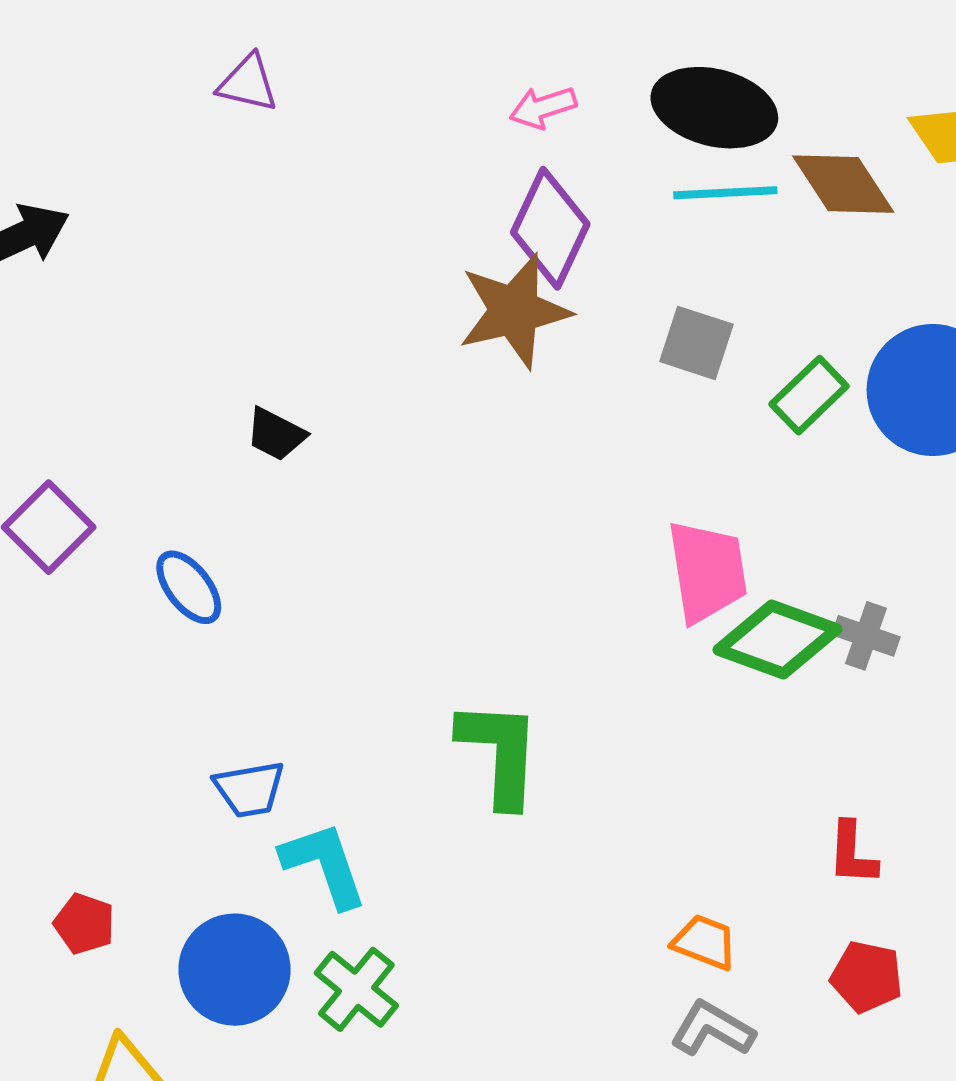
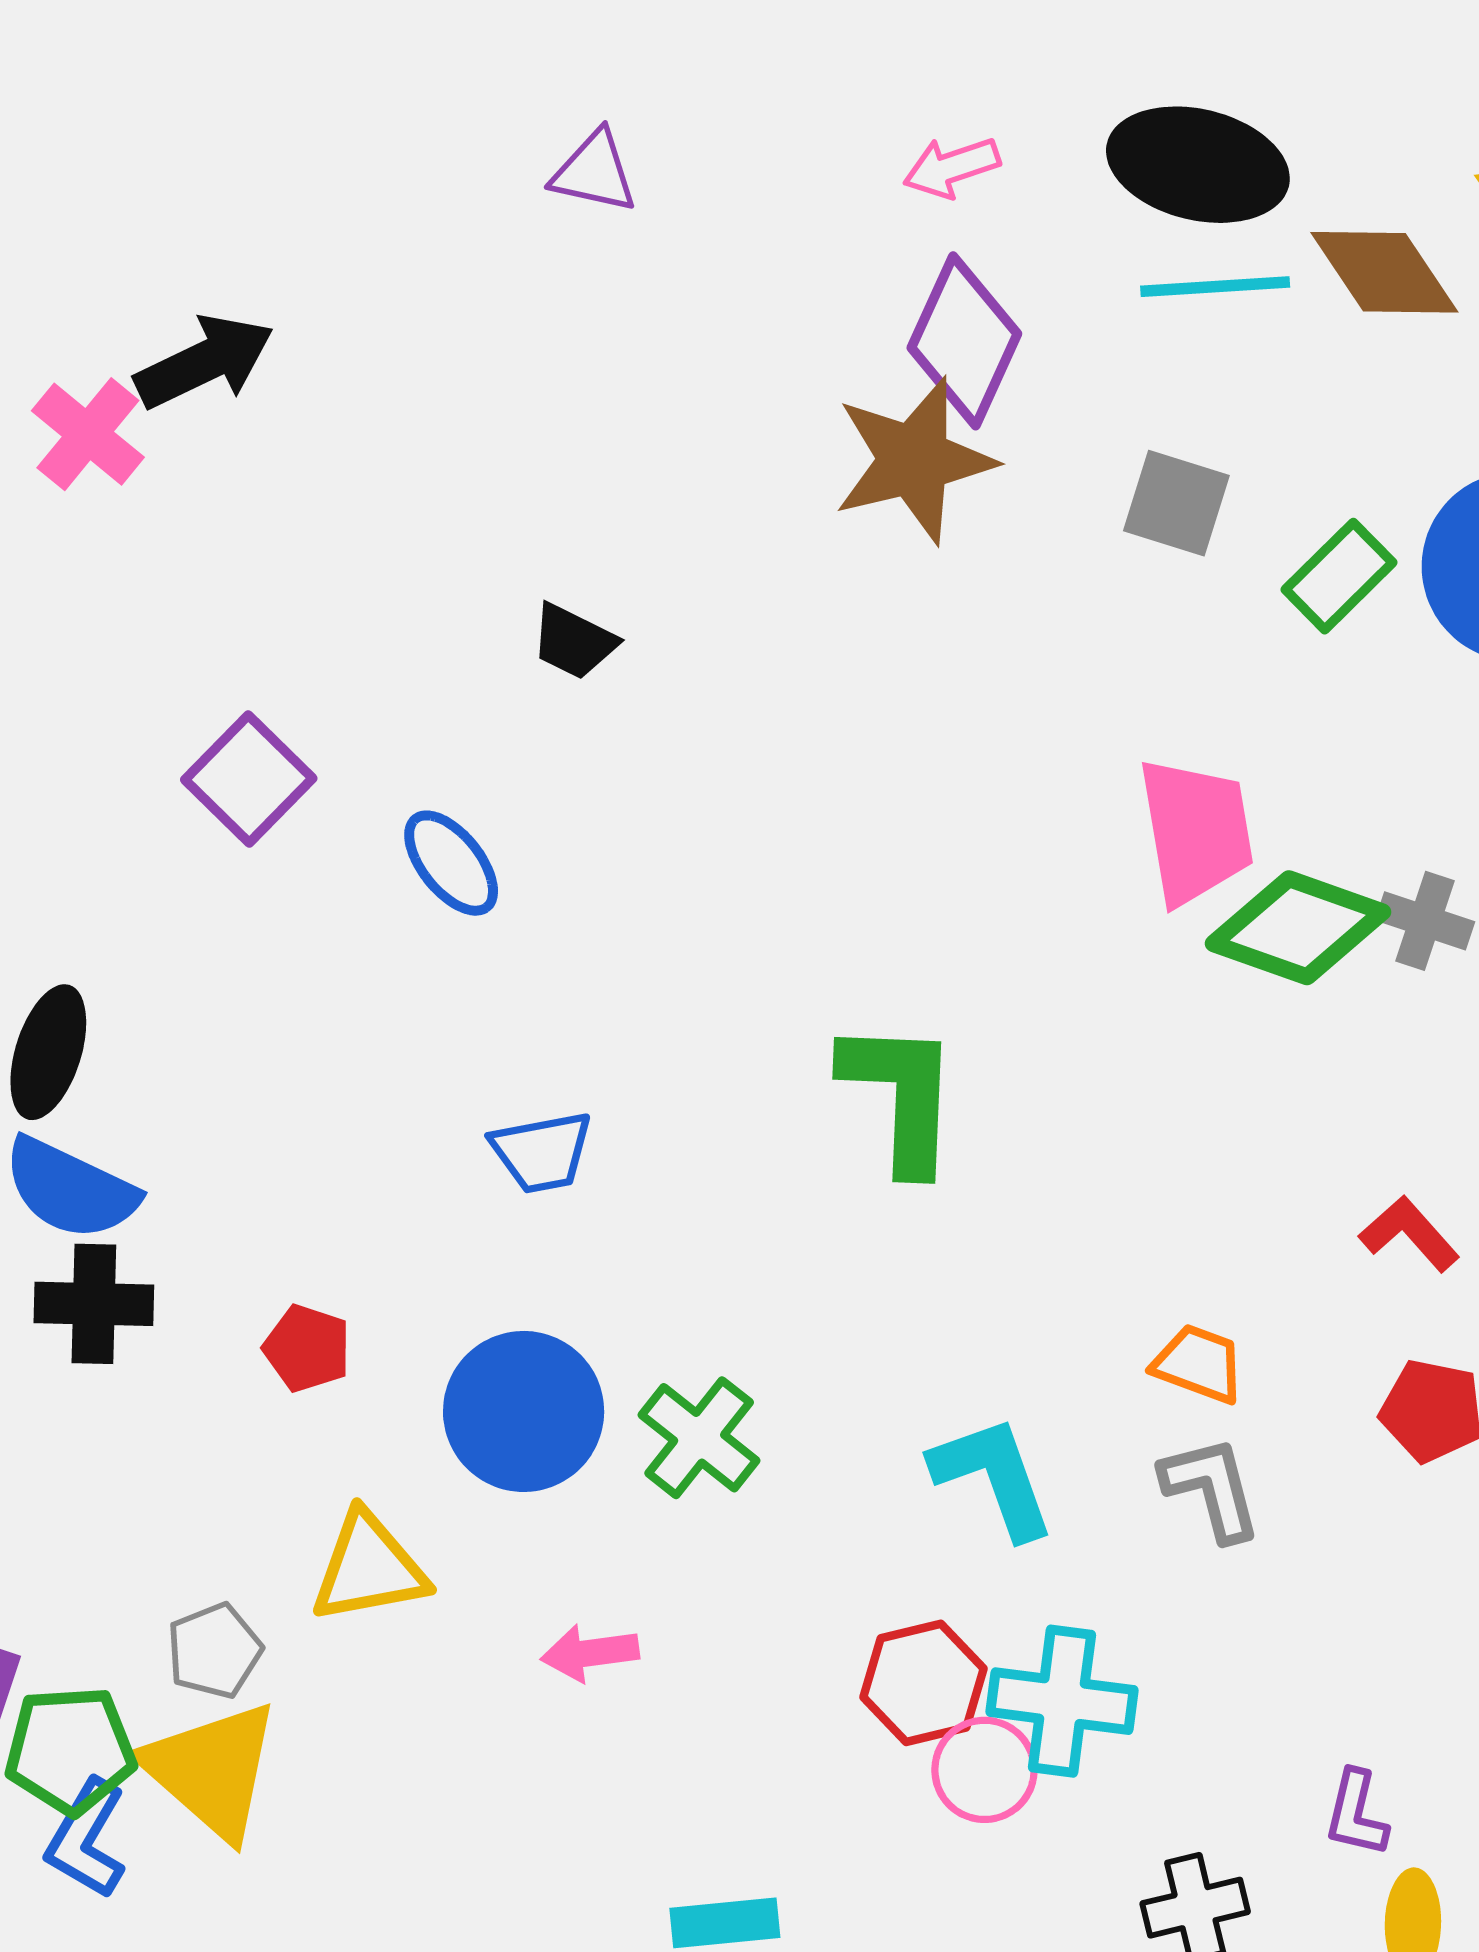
purple triangle: (248, 83) -> (594, 172), moved
red L-shape: (852, 853) -> (1409, 1234), turned 136
cyan L-shape: (324, 865) -> (993, 1477), moved
gray L-shape: (712, 1029) -> (1211, 1488), turned 46

